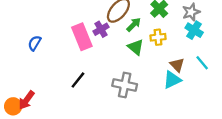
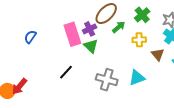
green triangle: (136, 47) -> (91, 46), moved
brown triangle: (177, 65) -> (158, 54), moved
cyan triangle: (172, 80) -> (137, 78), moved

